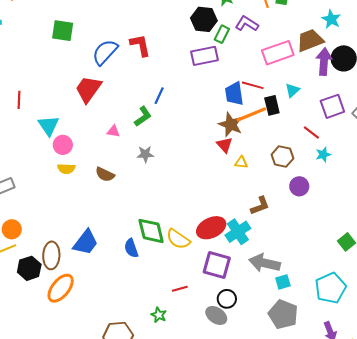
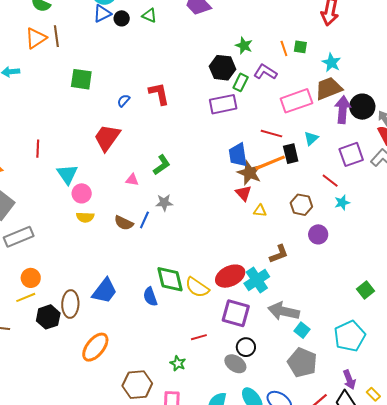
cyan star: (331, 19) -> (331, 63), moved
blue semicircle: (105, 52) -> (124, 101), size x0.5
blue trapezoid: (234, 94) -> (238, 155), moved
blue line: (159, 96) -> (144, 220), moved
cyan square: (283, 282) -> (302, 330), turned -35
orange ellipse: (61, 288) -> (95, 347), moved

